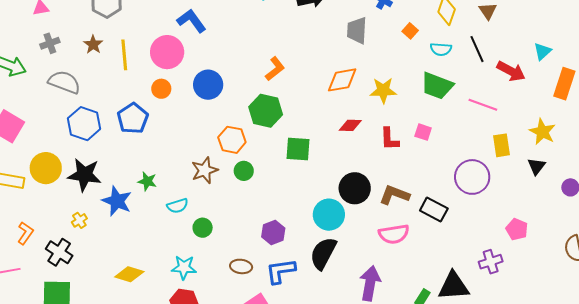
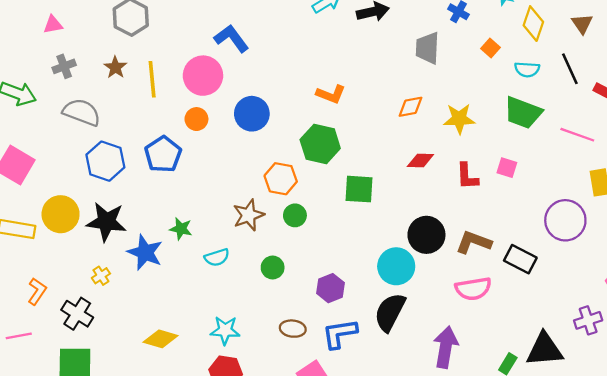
orange L-shape: (275, 69) -> (331, 94), turned 60
orange diamond: (342, 80) -> (411, 107), size x0.7
green circle: (203, 228) -> (273, 268), moved

